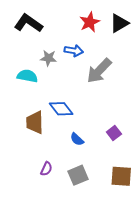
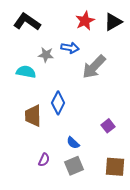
blue diamond: (61, 109) -> (58, 103), turned 65
blue semicircle: (77, 139) -> (73, 143), moved

